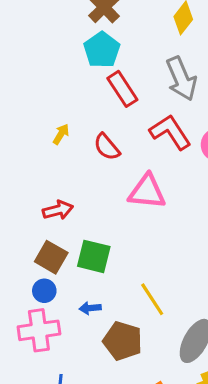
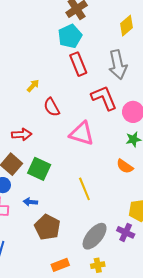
red semicircle: (107, 147) -> (52, 107), moved
yellow line: (152, 299) -> (84, 189), moved

